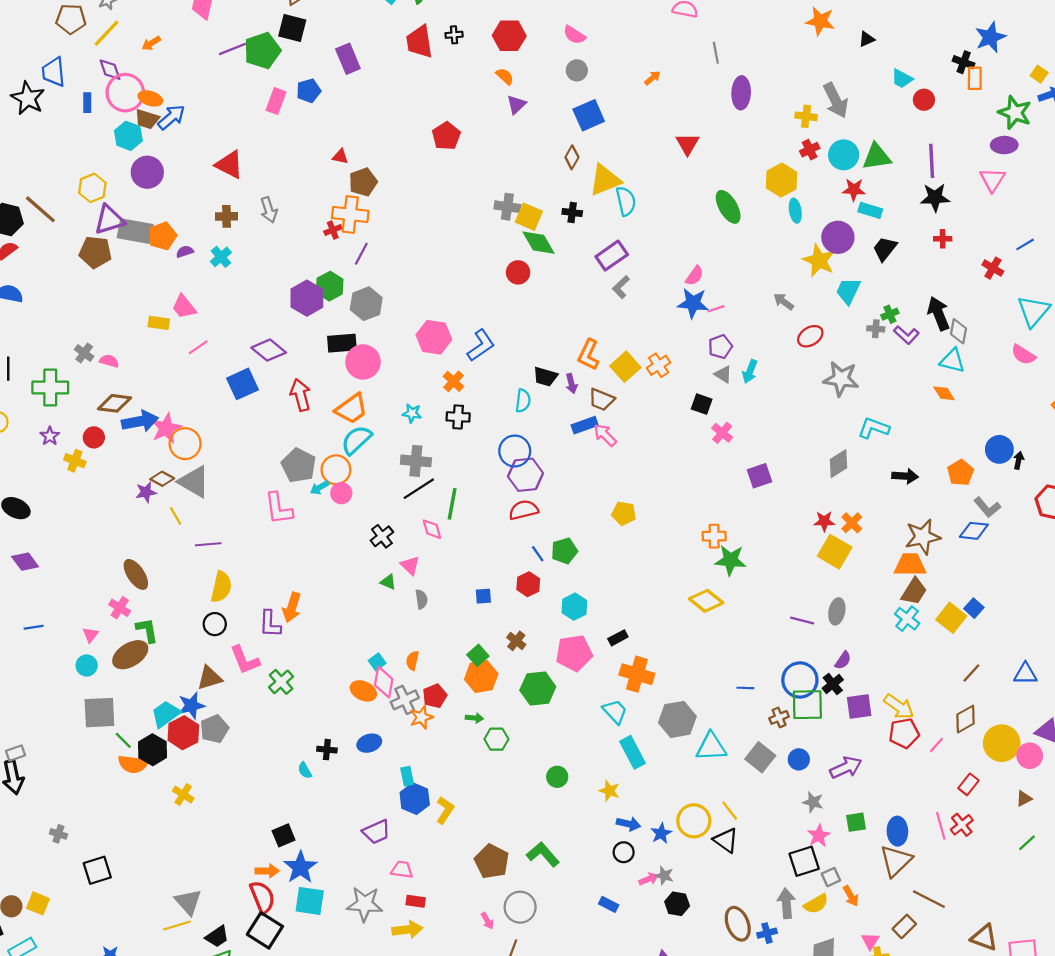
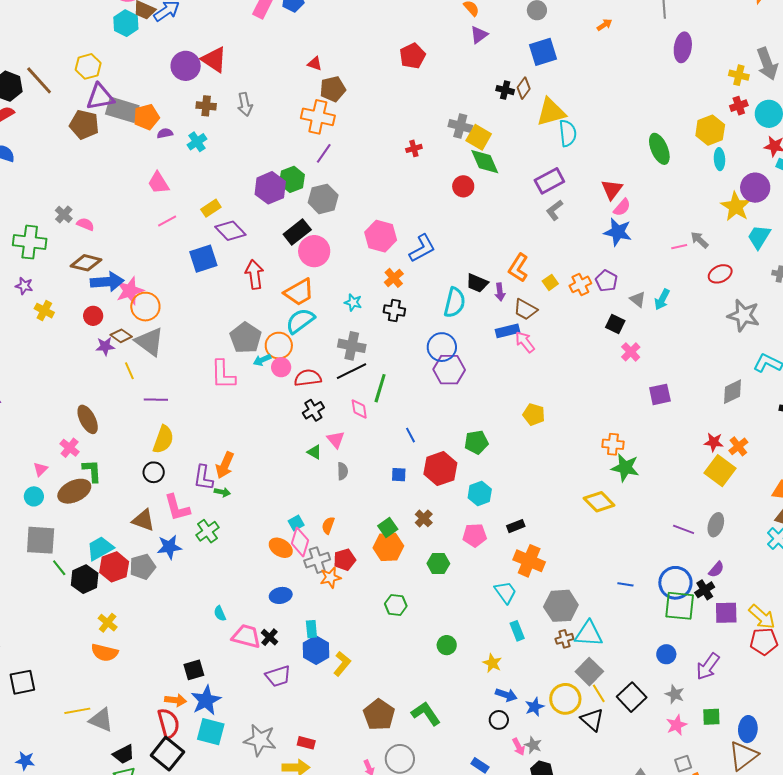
red triangle: (687, 144) -> (612, 189), moved
purple circle: (147, 172) -> (186, 66), moved
black cross: (572, 213) -> (505, 90), moved
red cross: (333, 230) -> (414, 148), moved
pink line: (716, 309) -> (679, 247), moved
yellow rectangle: (159, 323) -> (211, 208), moved, turned -48
black rectangle: (342, 343) -> (297, 232), turned -40
purple pentagon: (720, 347) -> (606, 281), moved, turned -30
yellow square: (625, 367) -> (550, 282), size x0.6
cyan semicircle: (523, 401) -> (455, 303), size x1.4
purple star: (50, 436) -> (24, 286), turned -30
red circle: (94, 437) -> (93, 316), moved
red semicircle: (524, 510) -> (308, 378), moved
blue line: (538, 554) -> (411, 435), moved
red hexagon: (528, 584) -> (440, 469), size x1.5
pink pentagon: (574, 653) -> (475, 535), size x0.7
brown triangle: (210, 678) -> (143, 520), turned 30
green hexagon: (538, 689) -> (438, 564), size x0.7
blue star: (191, 706) -> (169, 547), moved
brown cross: (779, 717) -> (564, 639), moved
green arrow: (474, 718) -> (222, 492), moved
black cross: (327, 750) -> (270, 637), moved, turned 30
cyan rectangle: (633, 752) -> (517, 631), size x0.7
gray square: (760, 757) -> (589, 672), moved
orange semicircle: (133, 764) -> (105, 653), moved
purple arrow: (846, 768) -> (708, 666), turned 144
black square: (804, 861) -> (632, 697), moved, turned -32
pink trapezoid: (402, 870) -> (246, 636), moved, size x1.4
pink arrow: (649, 879) -> (519, 747), turned 78
gray triangle: (188, 902) -> (101, 720), turned -32
yellow line: (177, 925) -> (77, 711), moved

